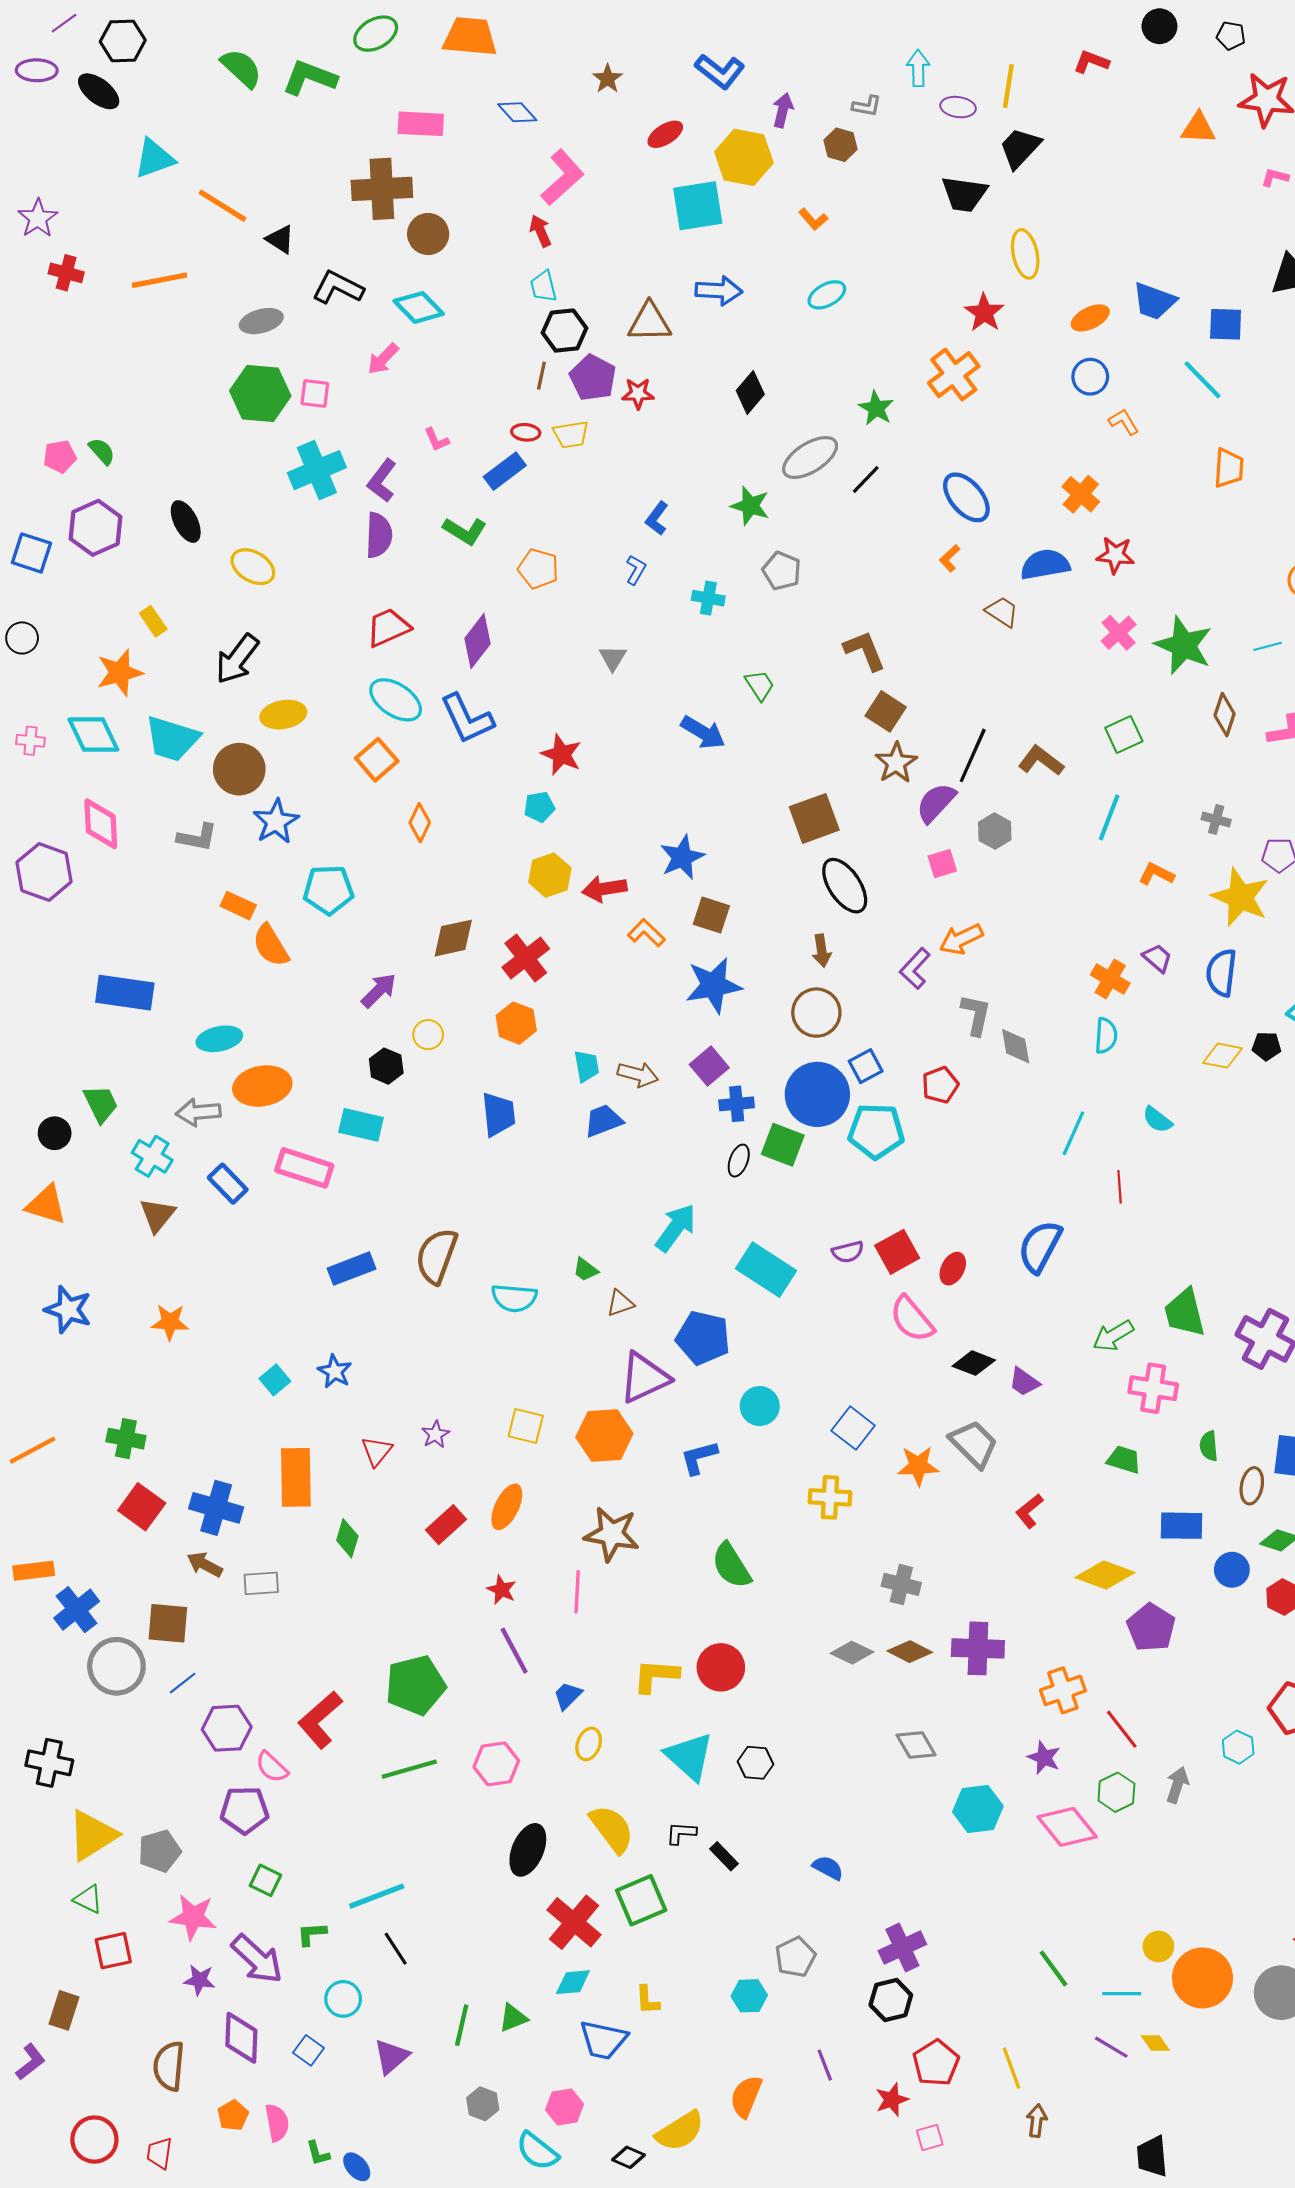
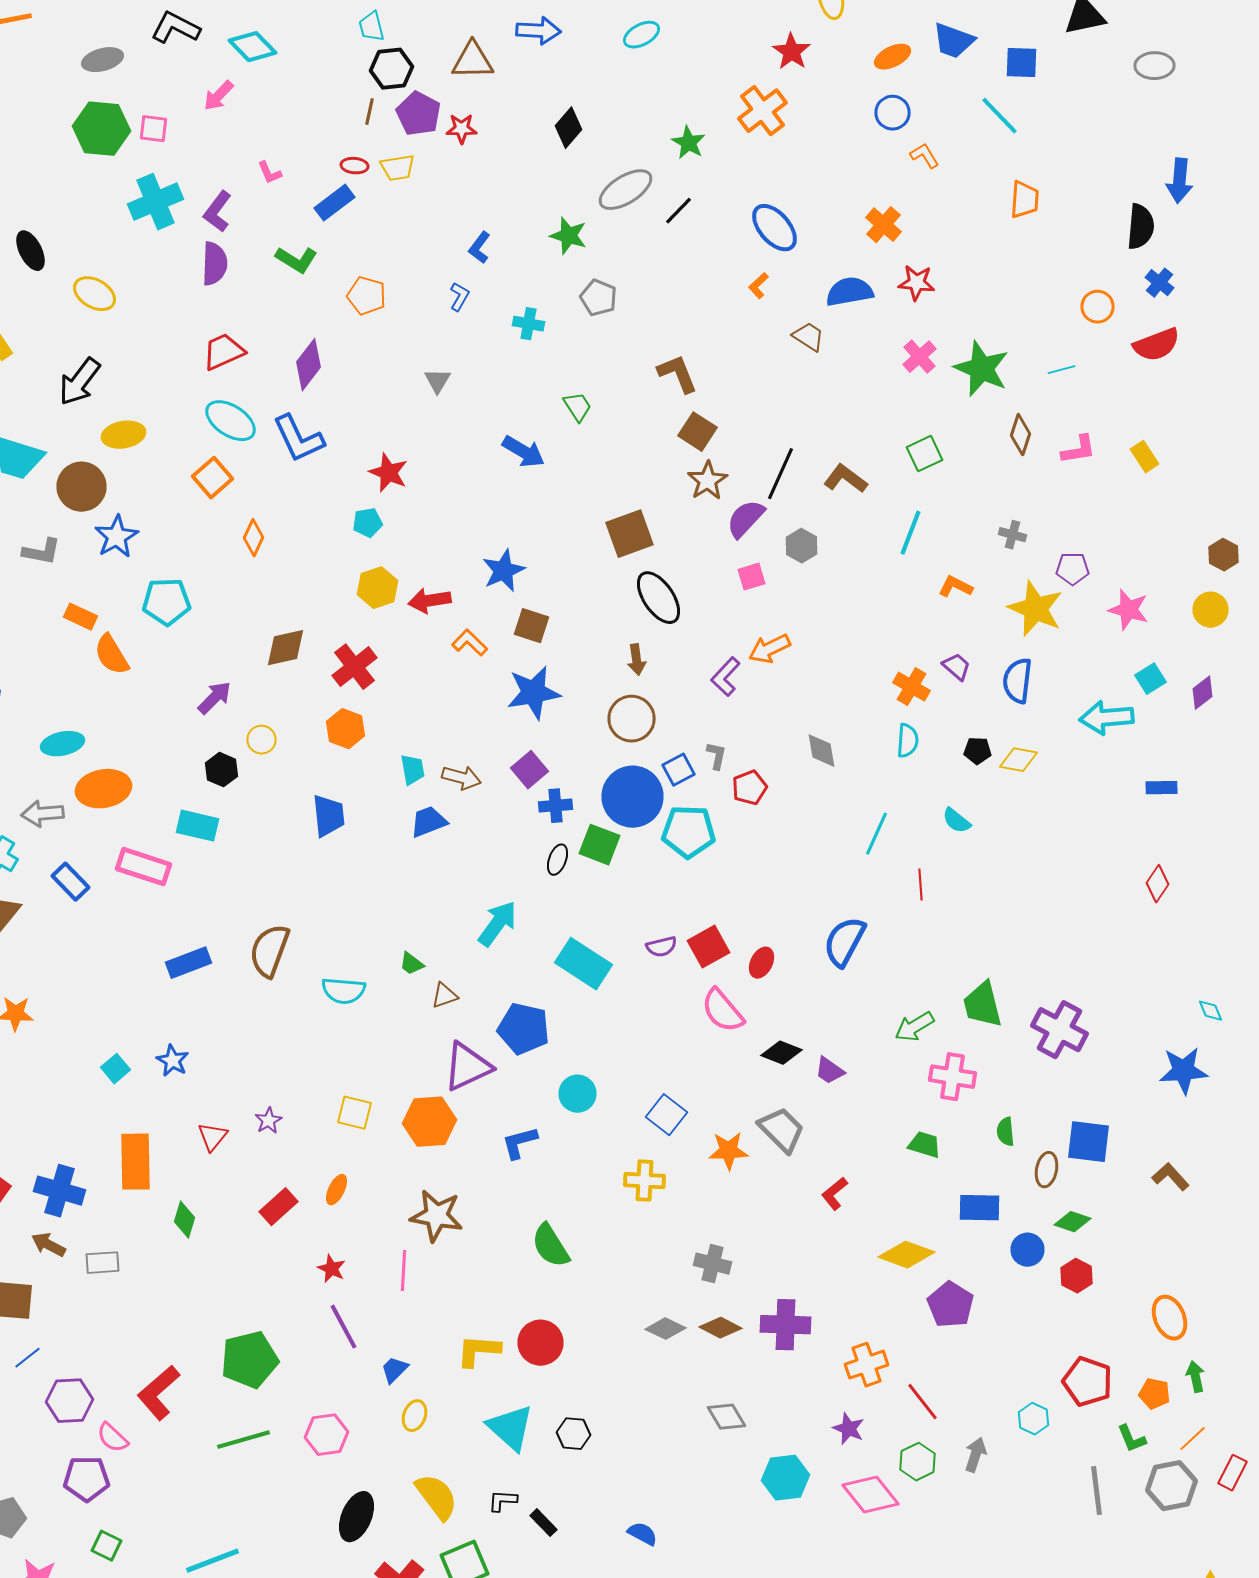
gray L-shape: (976, 1015) -> (716, 756), moved, size x0.7
black pentagon: (1267, 1046) -> (978, 751), moved
orange ellipse: (507, 1507) -> (336, 1190), size x0.7

